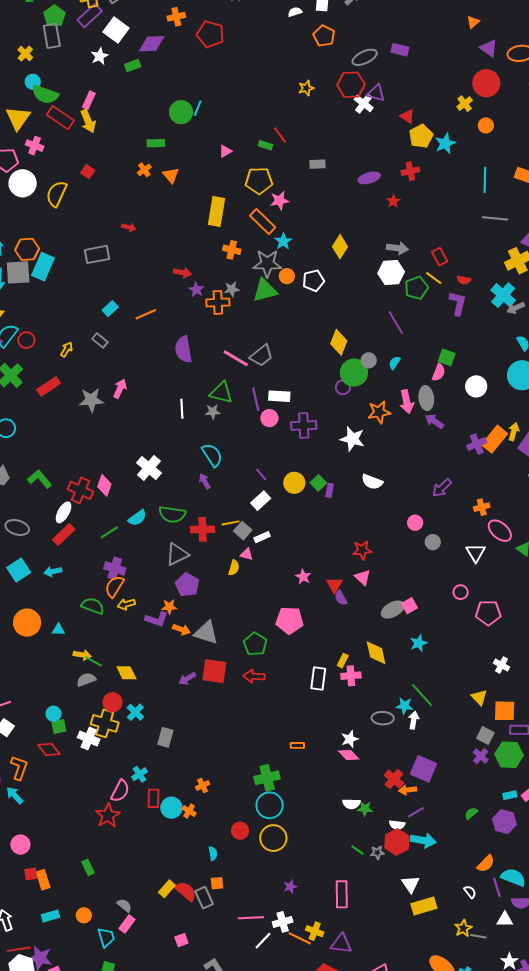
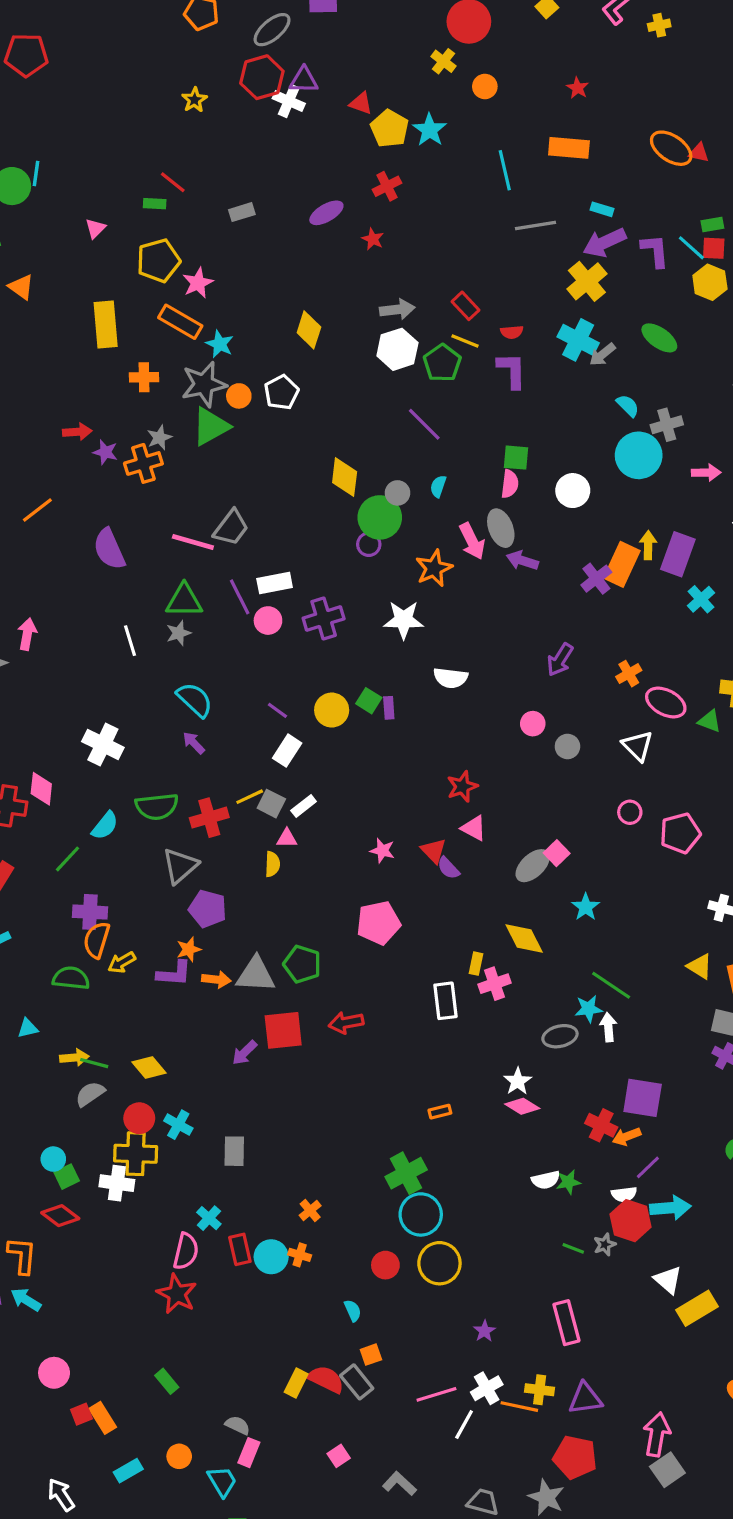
green pentagon: (255, 644) -> (302, 964), moved

